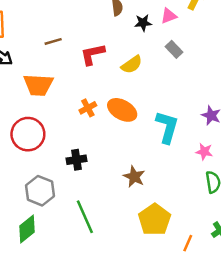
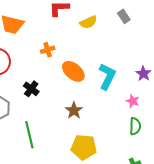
orange ellipse: (122, 110) -> (73, 71), moved
black cross: (77, 160) -> (31, 89), turned 35
yellow pentagon: (155, 220) -> (84, 147), turned 30

